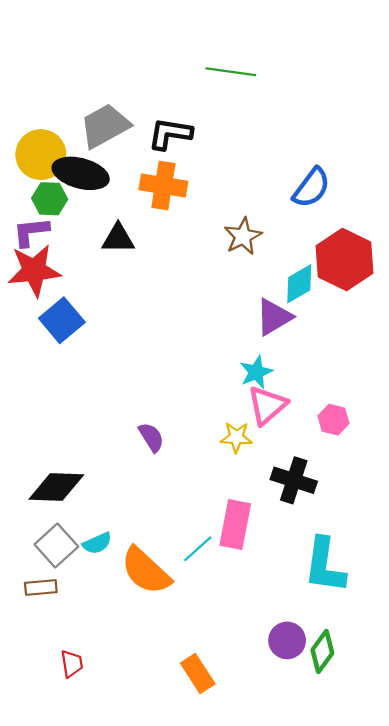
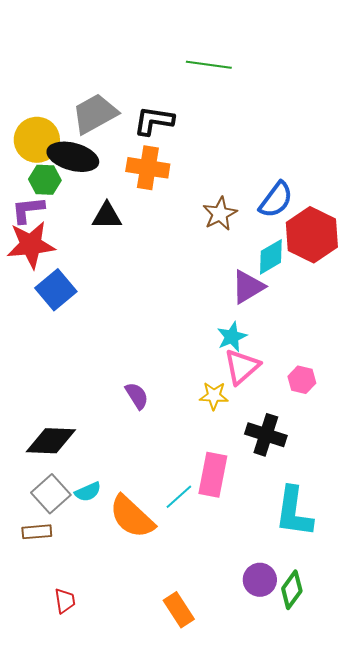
blue semicircle: (311, 188) -> (276, 200), moved

